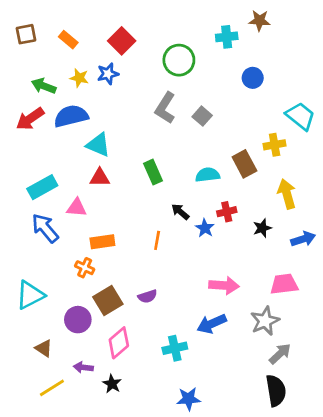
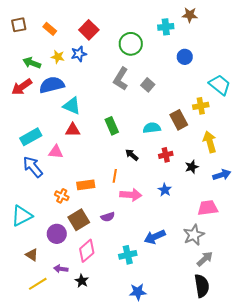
blue star: (205, 228) -> (165, 190), moved
orange rectangle: (102, 242) -> (86, 185), moved
pink arrow: (224, 285) -> (131, 195), moved

